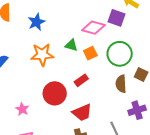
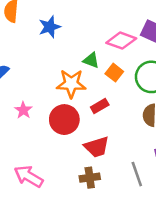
orange square: (90, 53) -> (114, 73), turned -32
orange star: (42, 55) -> (71, 84), moved
pink star: (22, 109) -> (23, 110), moved

